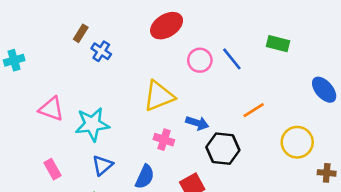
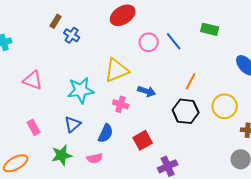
orange line: (254, 110) -> (191, 81), turned -30
cyan star: (92, 124) -> (81, 90), moved
black hexagon: (223, 149) -> (186, 111), moved

